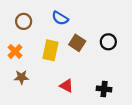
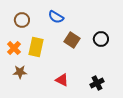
yellow rectangle: (50, 50) -> (36, 47), moved
black cross: (104, 89) -> (97, 83), turned -32

